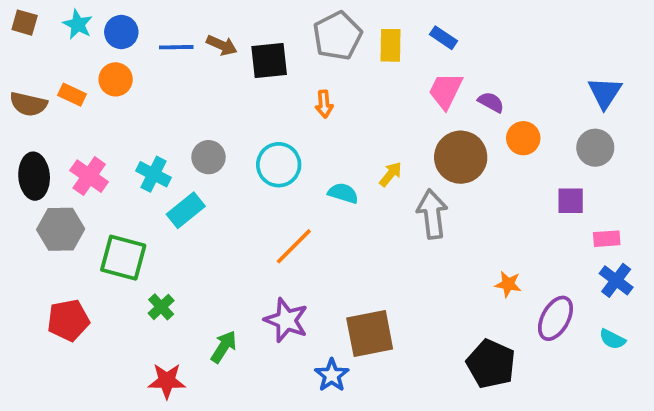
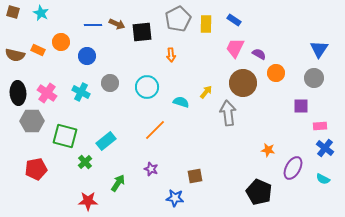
blue circle: (121, 32) -> (87, 56), moved
cyan rectangle: (186, 210) -> (106, 141), moved
purple star: (286, 320) -> (151, 169), size x0.6
brown square: (370, 333) -> (195, 176), size x0.6
blue star: (332, 375) -> (175, 198), turned -30

